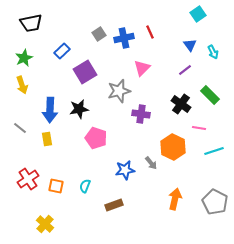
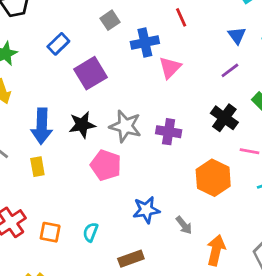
blue cross: (124, 38) -> (145, 42), moved
gray star: (119, 91) -> (125, 126), moved, turned 30
gray arrow: (151, 163) -> (184, 225), moved

